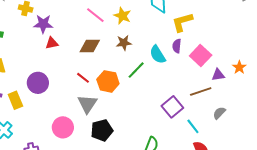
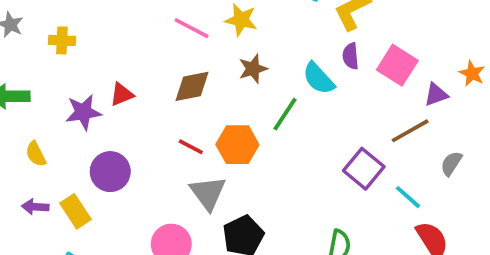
purple star: (43, 24) -> (83, 112), moved

